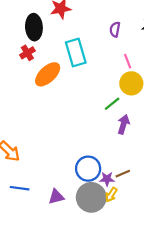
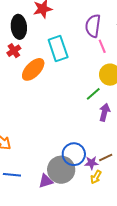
purple semicircle: (115, 29) -> (93, 26), size x1.6
pink line: (128, 61) -> (102, 46), moved
gray circle: (91, 197) -> (61, 170), moved

